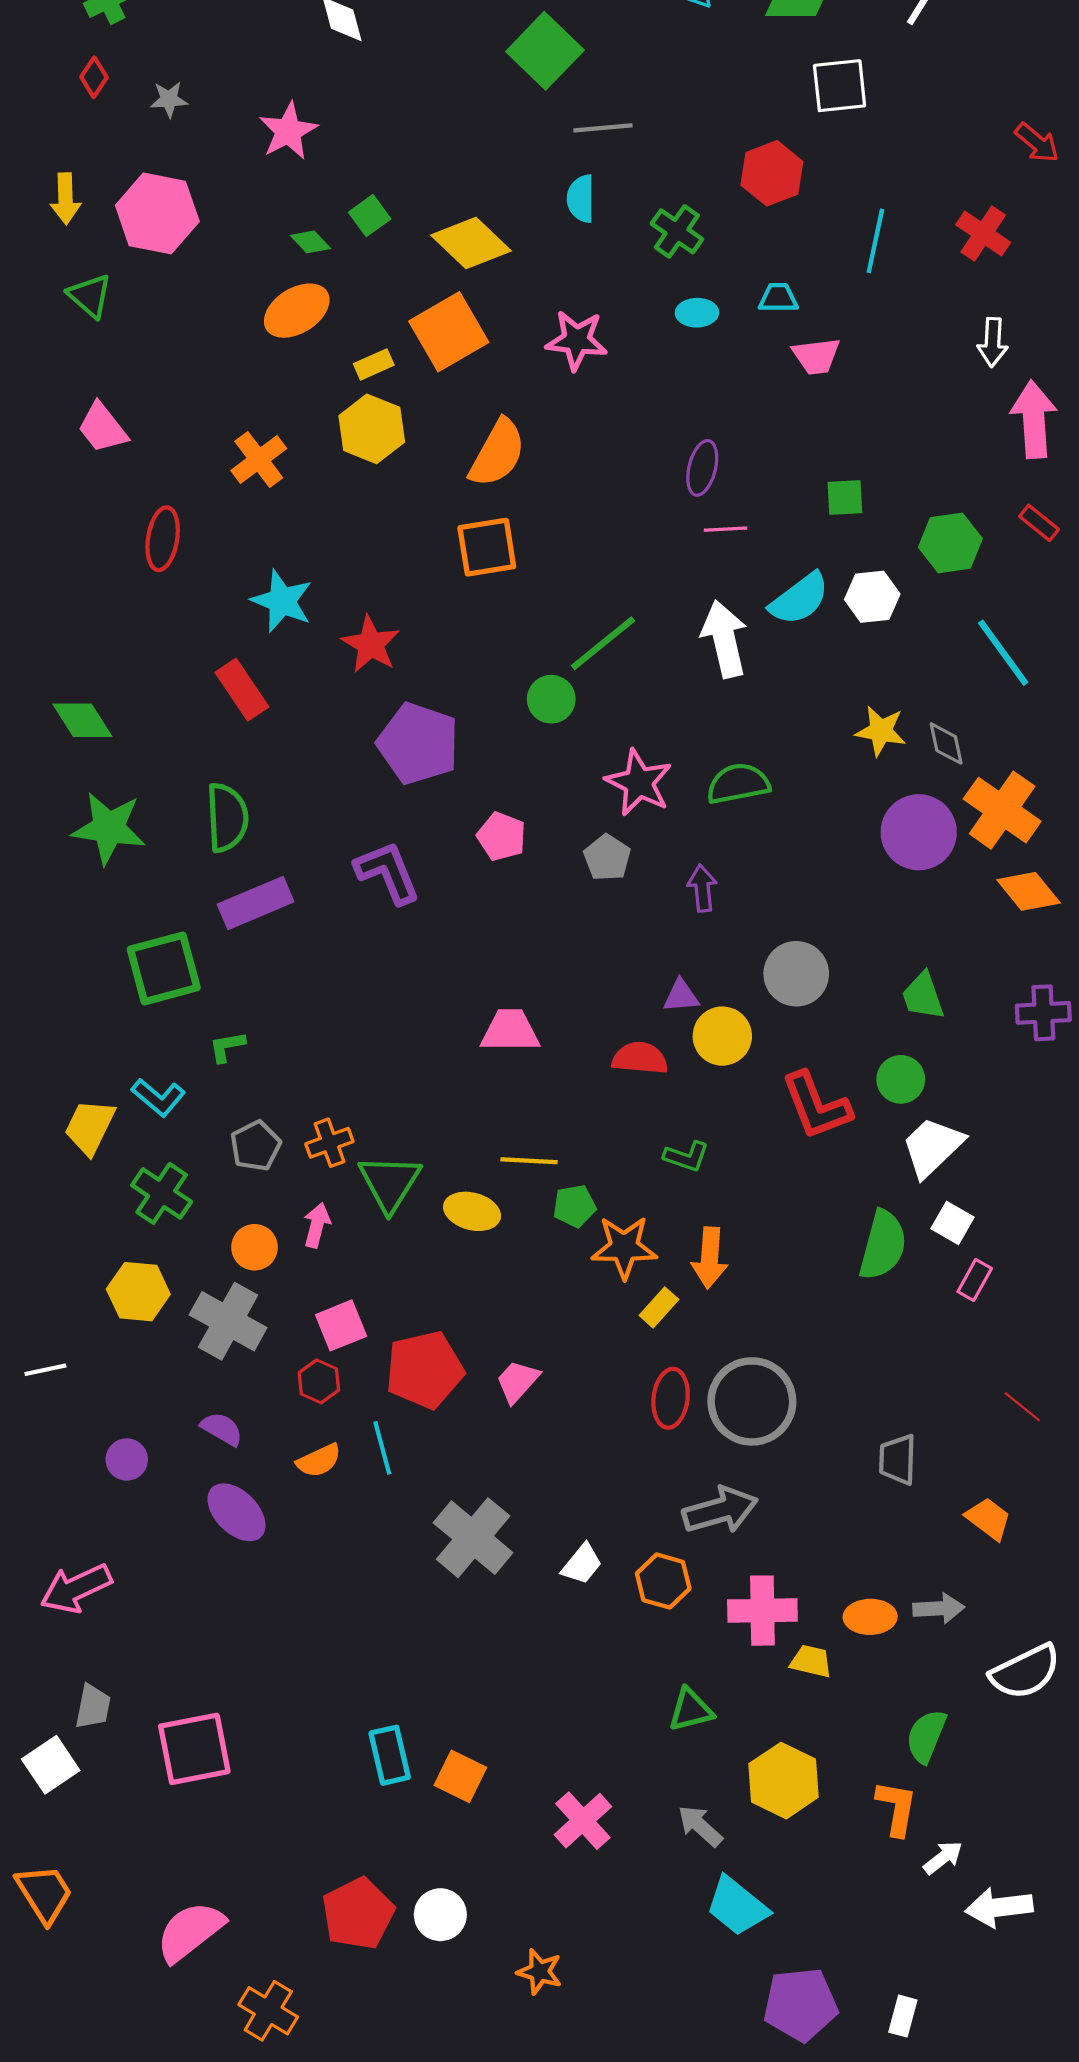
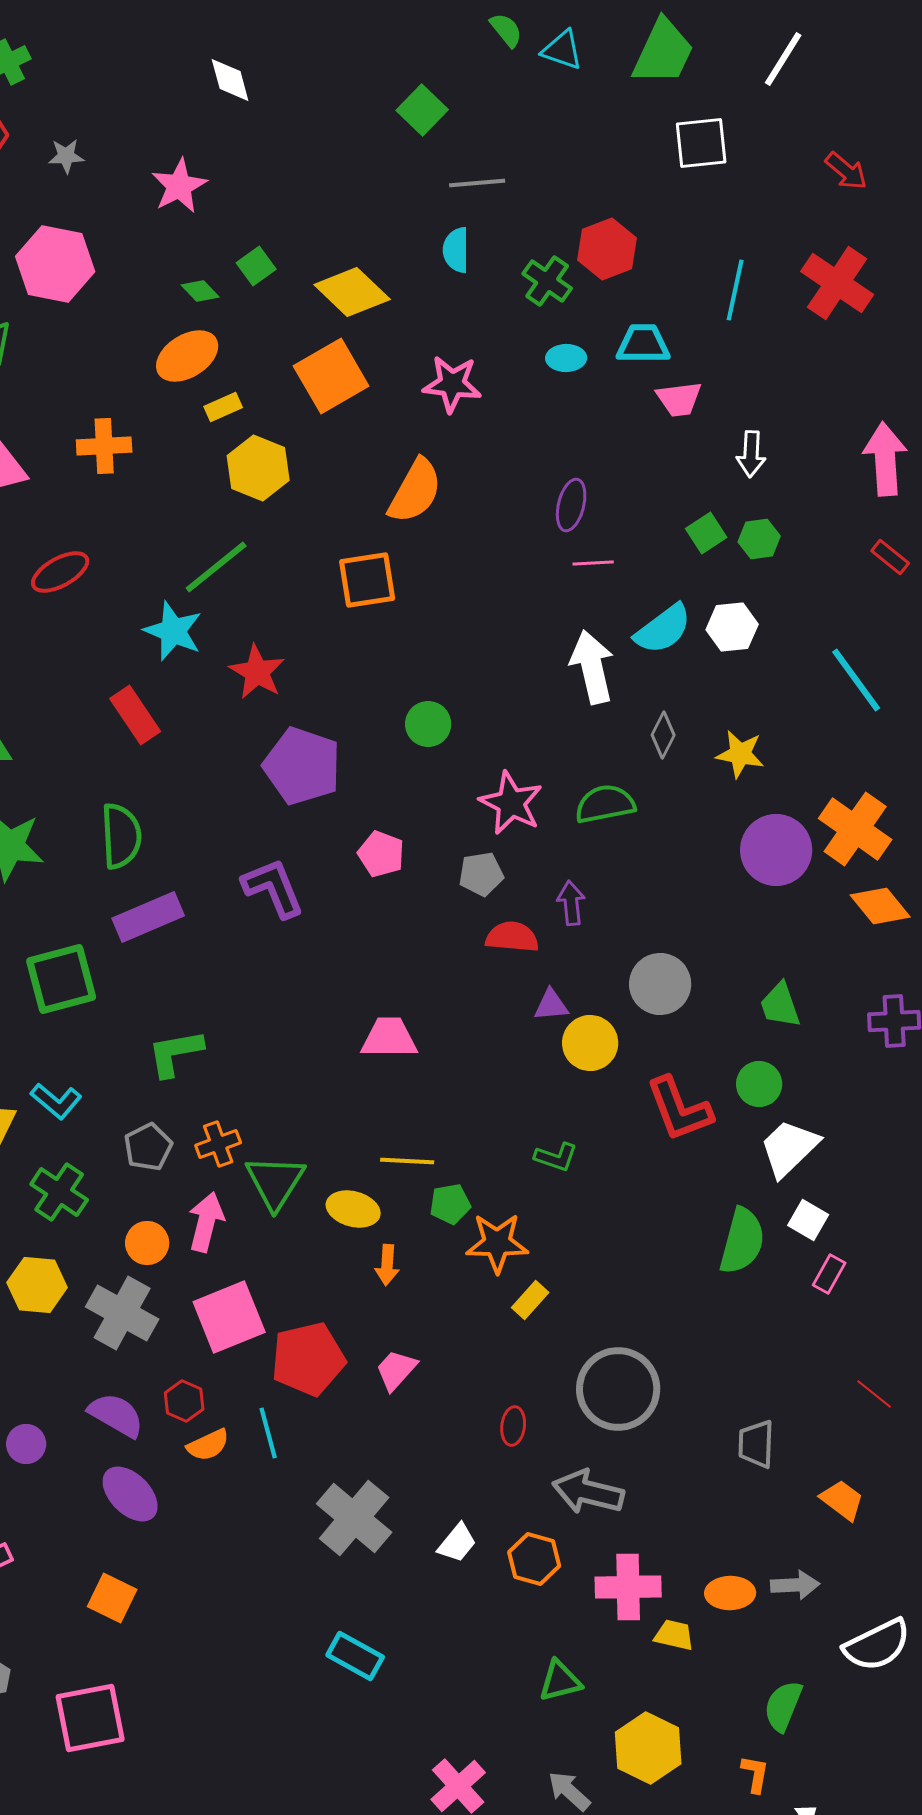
green square: (545, 51) -> (422, 110), size x0.7
red arrow: (1037, 143) -> (846, 171), moved
red hexagon: (772, 173) -> (607, 249), moved
red cross: (983, 233) -> (837, 283), size x1.4
cyan trapezoid: (778, 298) -> (643, 344), size x1.4
white arrow: (993, 342) -> (751, 454), moved
yellow rectangle: (374, 364) -> (223, 407), moved
orange semicircle: (497, 453) -> (415, 491), moved
orange cross: (259, 459) -> (104, 446), moved, turned 34
green square: (845, 497) -> (706, 533), turned -30
red ellipse: (163, 539) -> (60, 572), turned 52
green hexagon: (950, 543) -> (759, 539), moved, size x0.7
green line: (603, 643) -> (216, 567), moved
gray diamond: (946, 744) -> (663, 735), moved, turned 39
gray pentagon: (607, 858) -> (481, 874), turned 30
green L-shape: (227, 1047) -> (175, 1053), moved, size x1.6
red semicircle: (640, 1058) -> (512, 937), moved
pink arrow: (317, 1225) -> (206, 1222), size x1.4
orange arrow: (710, 1258) -> (387, 1265), moved, size x0.7
pink square: (341, 1325) -> (229, 1317), size x1.5
red hexagon: (319, 1381) -> (184, 1401), moved
red ellipse: (671, 1398) -> (513, 1426), moved, size x0.7
purple semicircle: (222, 1429) -> (116, 1415), size x1.4
gray arrow: (720, 1510) -> (588, 1492), turned -150
cyan rectangle: (390, 1755) -> (355, 1656), moved, turned -48
orange square: (460, 1776) -> (112, 1598), moved
orange L-shape: (897, 1808) -> (755, 1774), size x0.7

